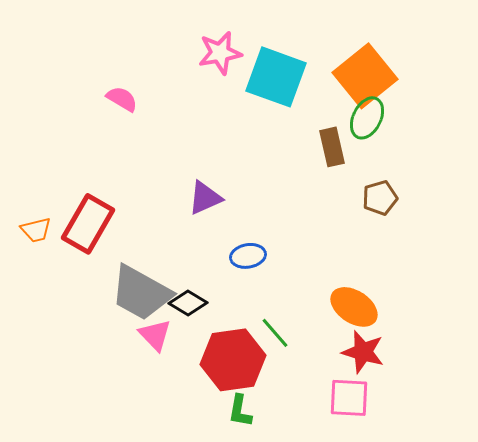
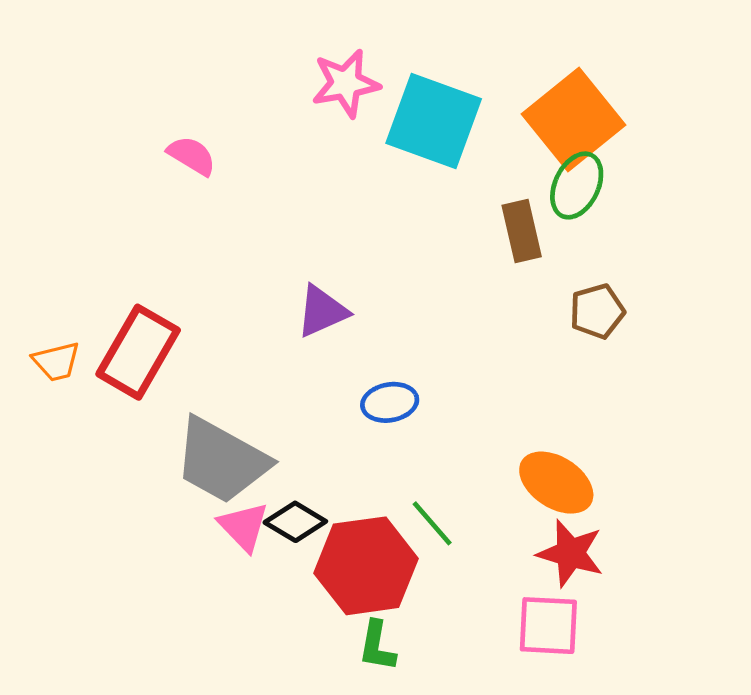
black diamond: (188, 303) -> (295, 522), moved

